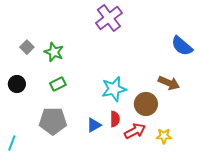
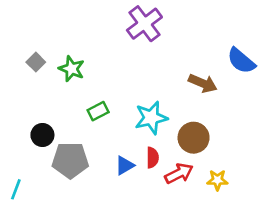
brown arrow: (169, 83) -> (203, 83), moved
black circle: (17, 84) -> (42, 135), moved
green rectangle: (58, 84) -> (98, 111), moved

